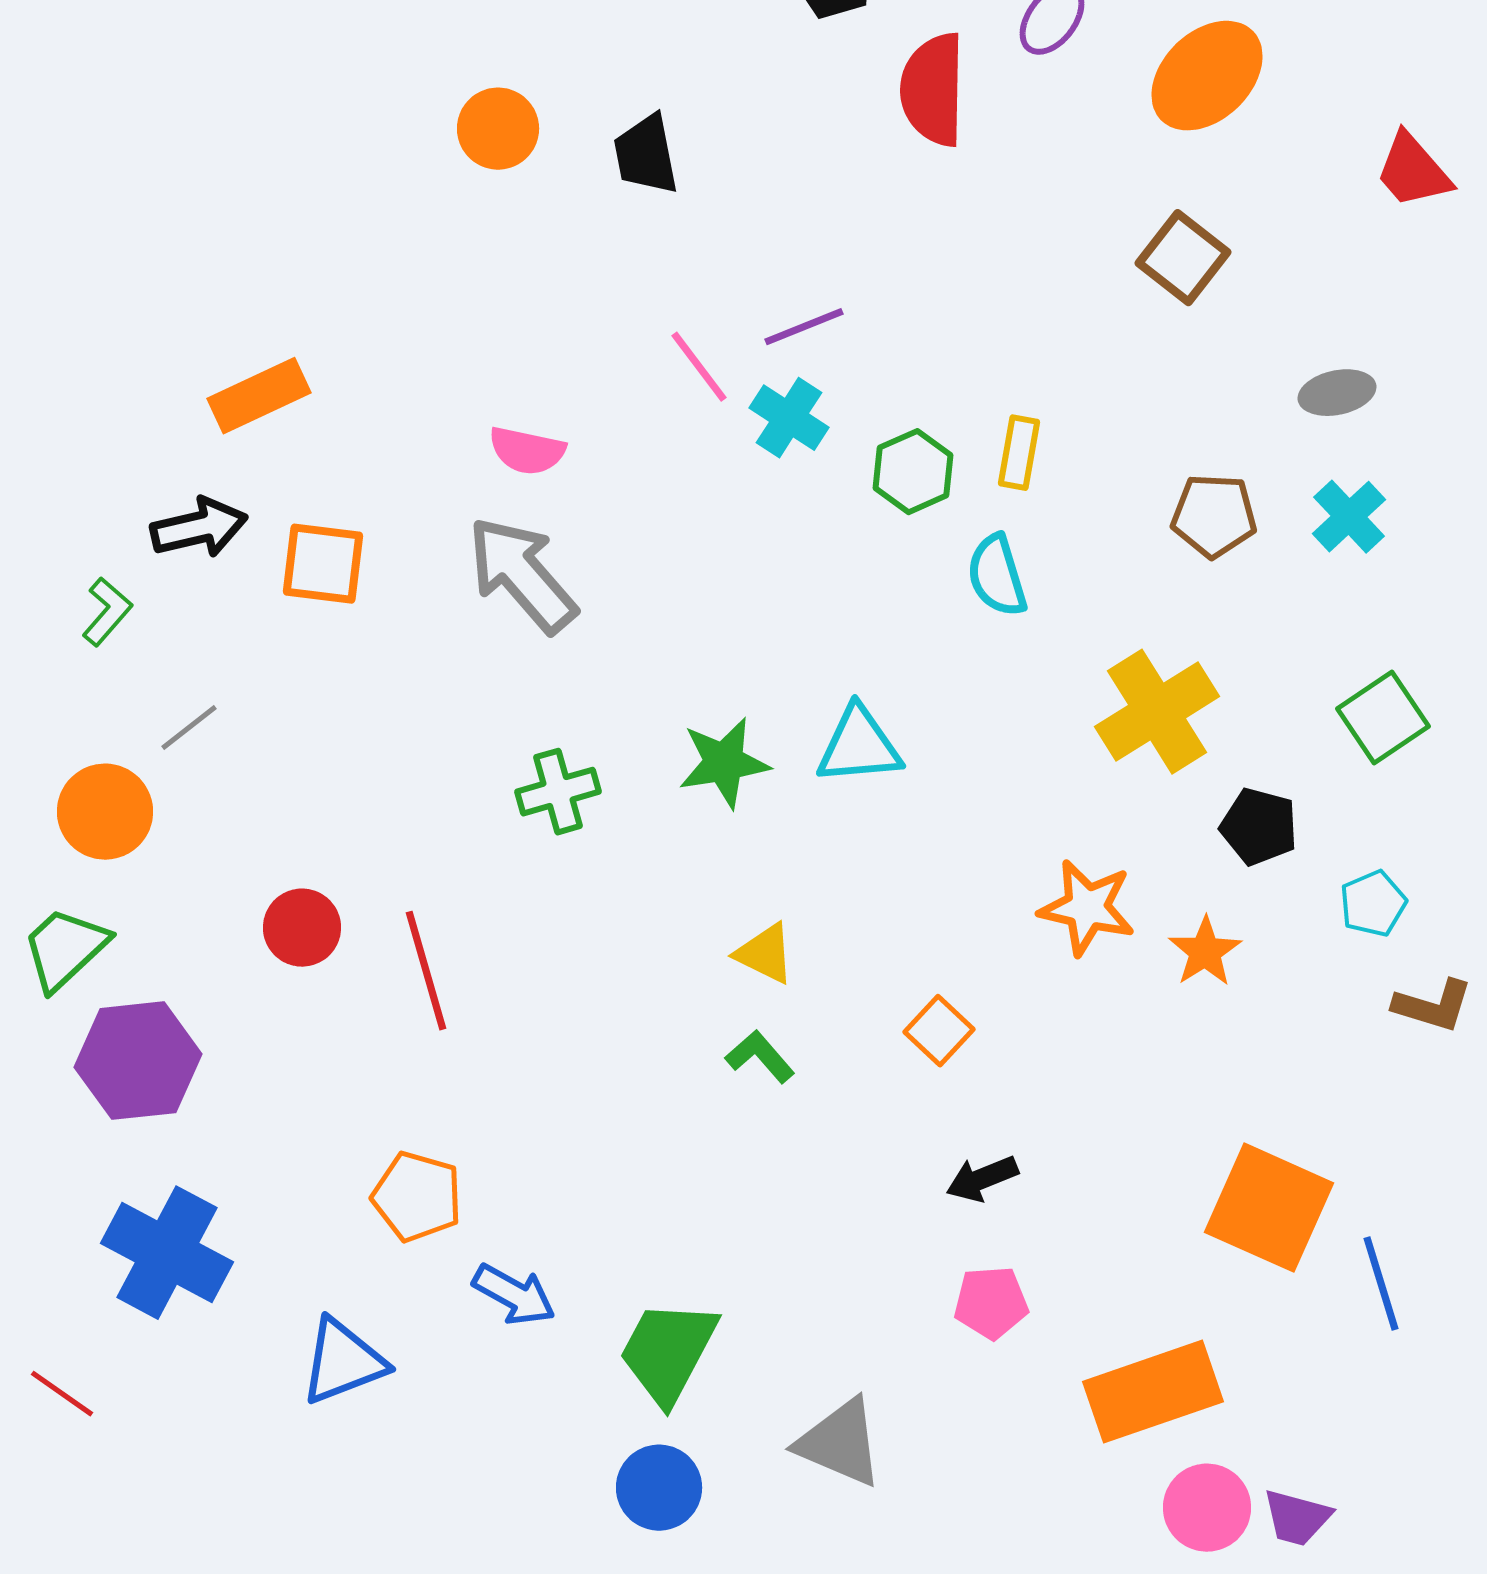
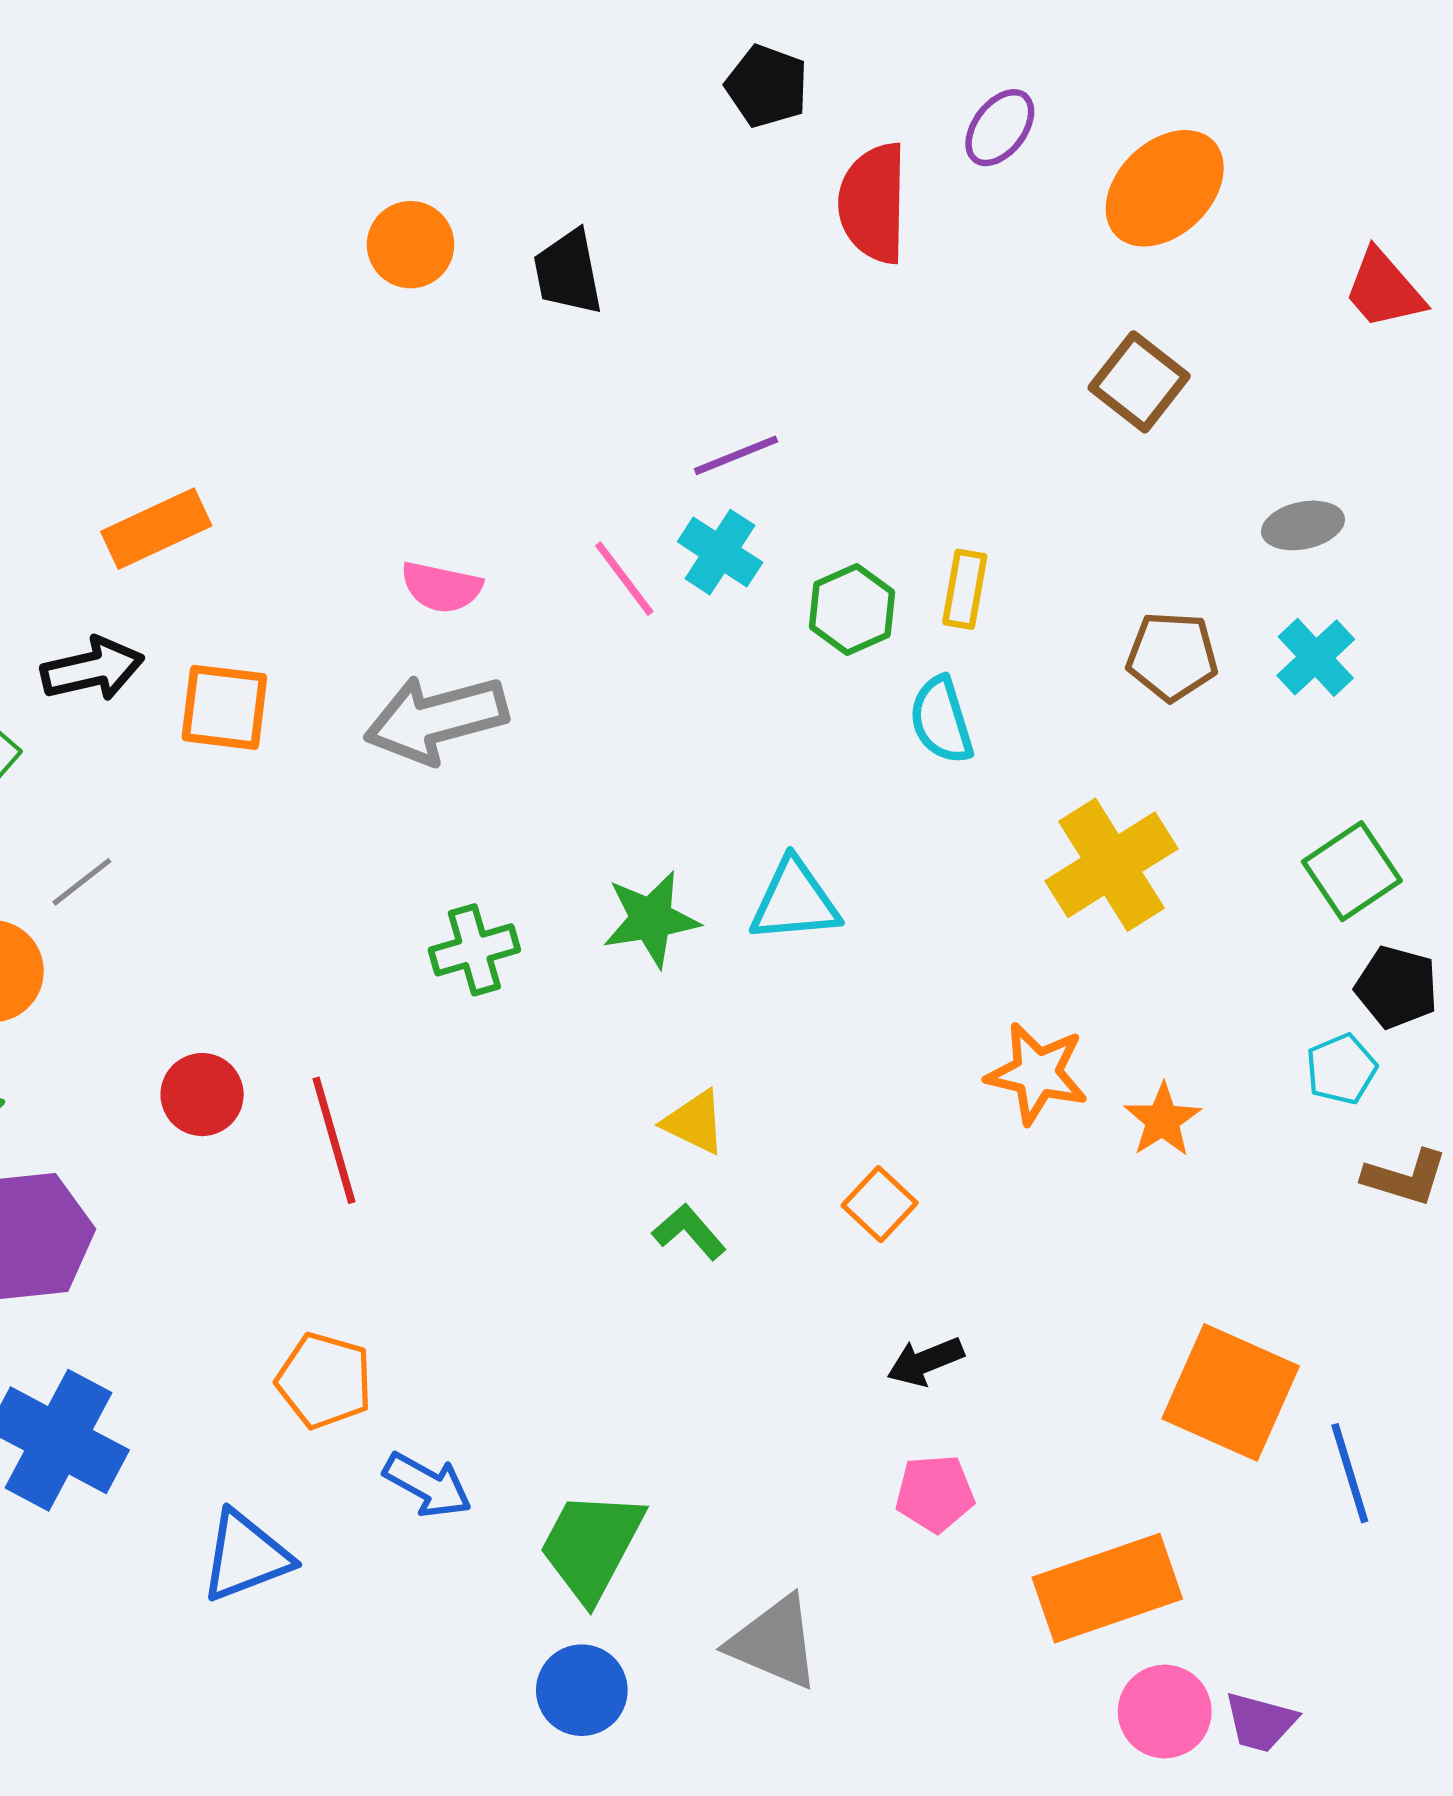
pink line: (699, 367) -> (624, 579), moved
gray arrow: (522, 575) -> (436, 719), turned -64
black pentagon: (1259, 827) -> (1397, 987), moved

